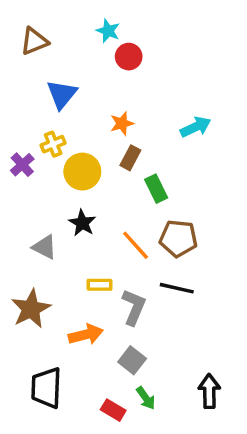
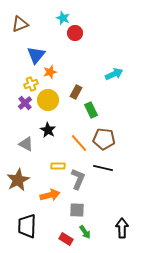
orange star: (122, 123) -> (50, 72), moved
purple cross: (22, 165) -> (25, 103), moved
gray square: (132, 360) -> (77, 210), turned -35

